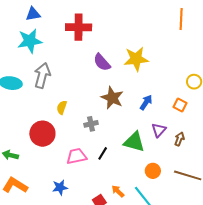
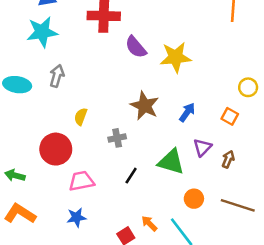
purple semicircle: (102, 62) -> (136, 47), moved
gray arrow: (42, 76) -> (57, 76), size x0.7
pink trapezoid: (76, 156) -> (81, 181), moved

